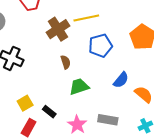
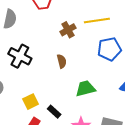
brown cross: (58, 29) -> (68, 30), size x0.7
brown semicircle: (66, 62) -> (62, 61), moved

